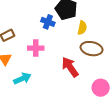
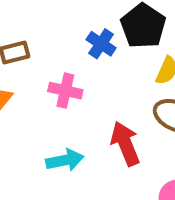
cyan arrow: (22, 79) -> (65, 160), moved

